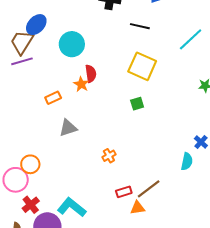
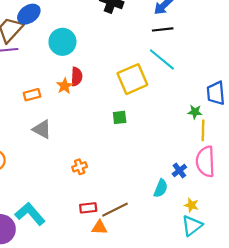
black line: (140, 26) -> (163, 29), moved, turned -30
cyan line: (191, 39) -> (162, 59), moved, turned 72
yellow square: (142, 66) -> (132, 79), turned 32
gray triangle: (68, 128) -> (42, 129), turned 36

